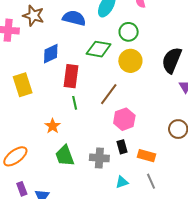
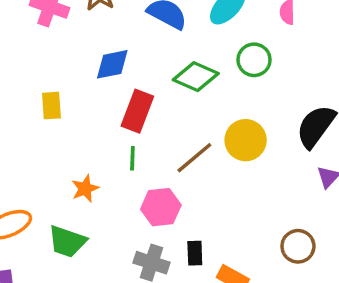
yellow circle: (130, 61) -> (246, 140), moved
yellow rectangle: (23, 85) -> (51, 106), size x0.7
pink hexagon: (124, 119) -> (161, 207), moved
green trapezoid: (65, 156) -> (67, 241), moved, turned -65

